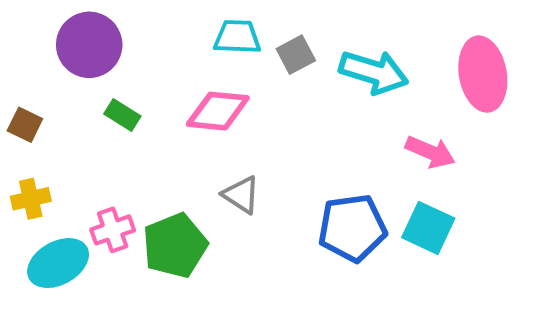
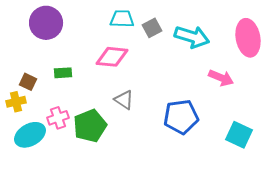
green rectangle: (122, 115) -> (63, 73), moved, turned -36
brown square: (25, 125) -> (28, 82), moved
cyan square: (428, 228) -> (239, 135), moved

